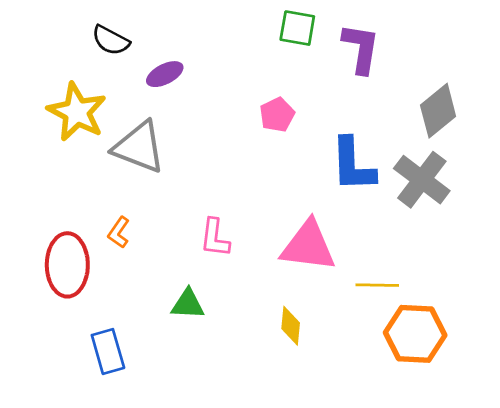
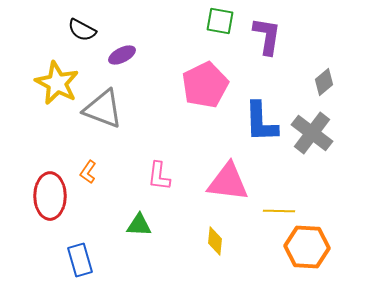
gray diamond: (438, 111) -> (324, 82), size x0.7
pink pentagon: (277, 115) -> (205, 85), size x1.8

